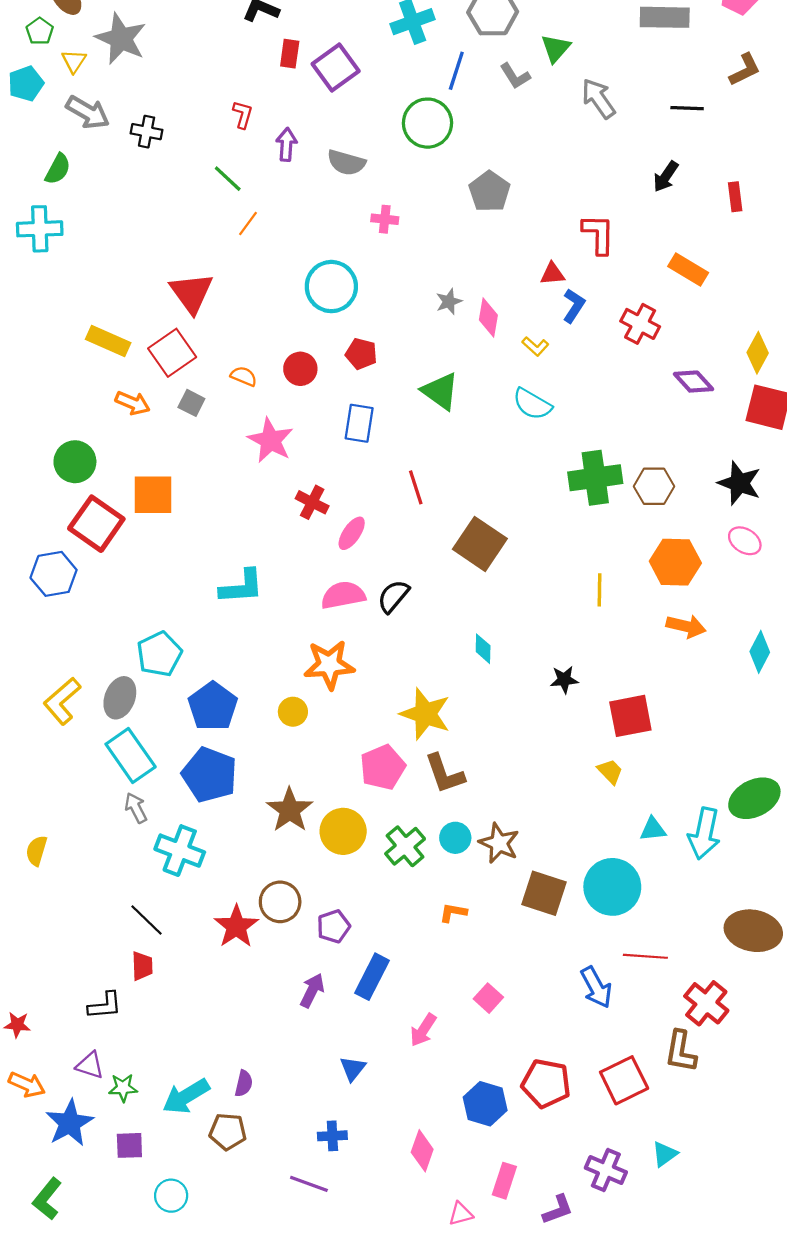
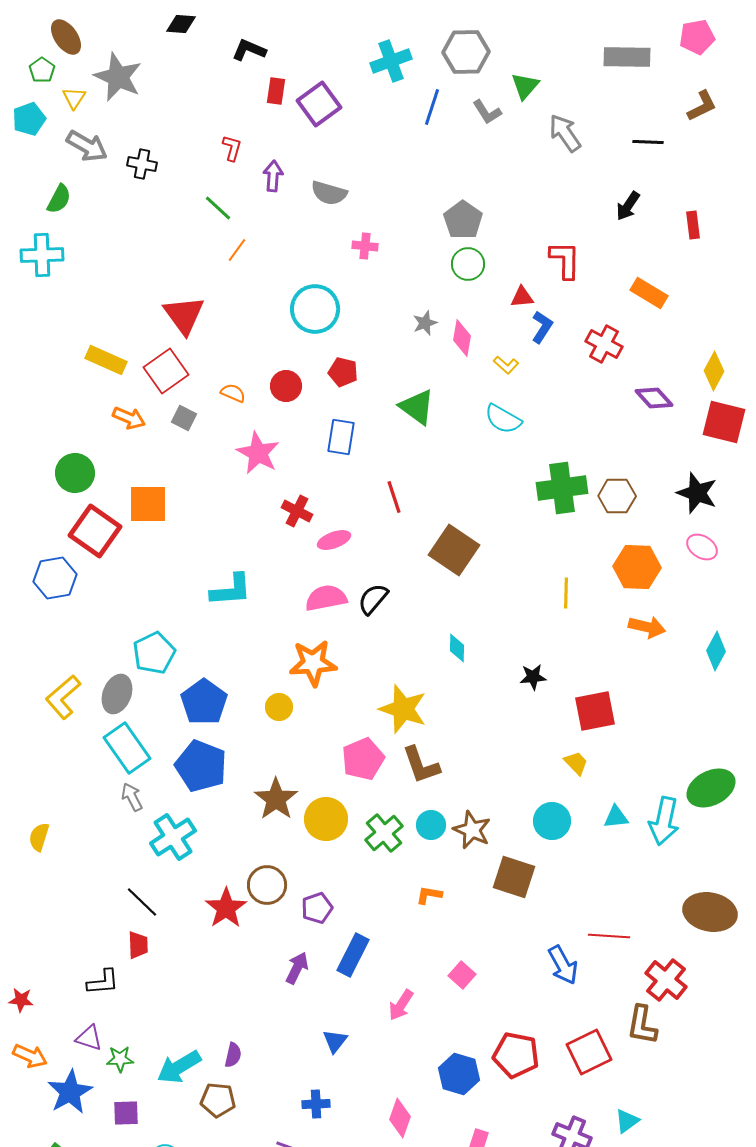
green circle: (427, 123) -> (468, 264), moved, size x0.7
pink ellipse: (352, 533) -> (334, 540), turned 36
cyan cross: (180, 851) -> (173, 837), turned 36
cyan circle: (612, 887) -> (552, 821), moved, size x0.7

